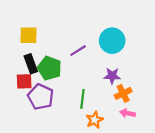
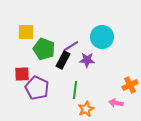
black rectangle: (31, 64) -> (63, 60), moved, turned 48
green pentagon: (49, 68) -> (44, 49), moved
purple star: (112, 76) -> (87, 60), moved
orange cross: (123, 93) -> (130, 85), moved

